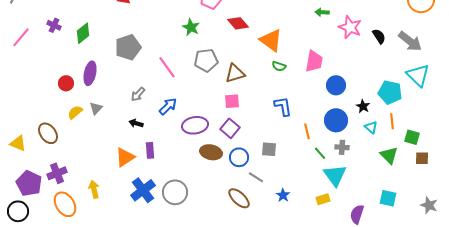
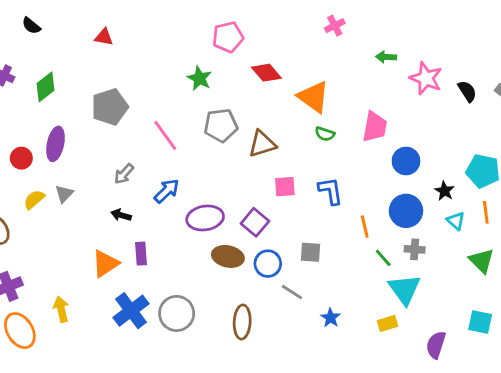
pink square: (232, 101) -> (285, 187), moved
brown ellipse: (239, 198) -> (242, 322), moved, turned 50

